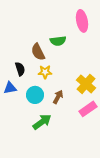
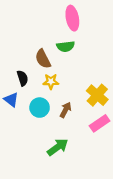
pink ellipse: (82, 21) -> (72, 18), moved
blue triangle: (10, 88) -> (11, 100), turned 48
green arrow: (42, 122) -> (58, 147), moved

